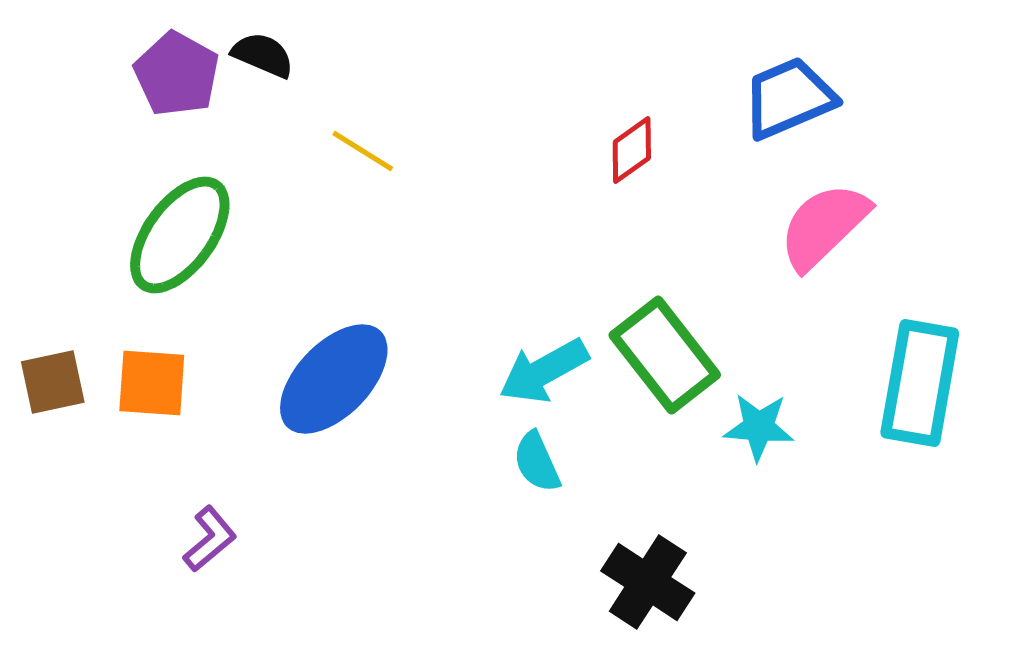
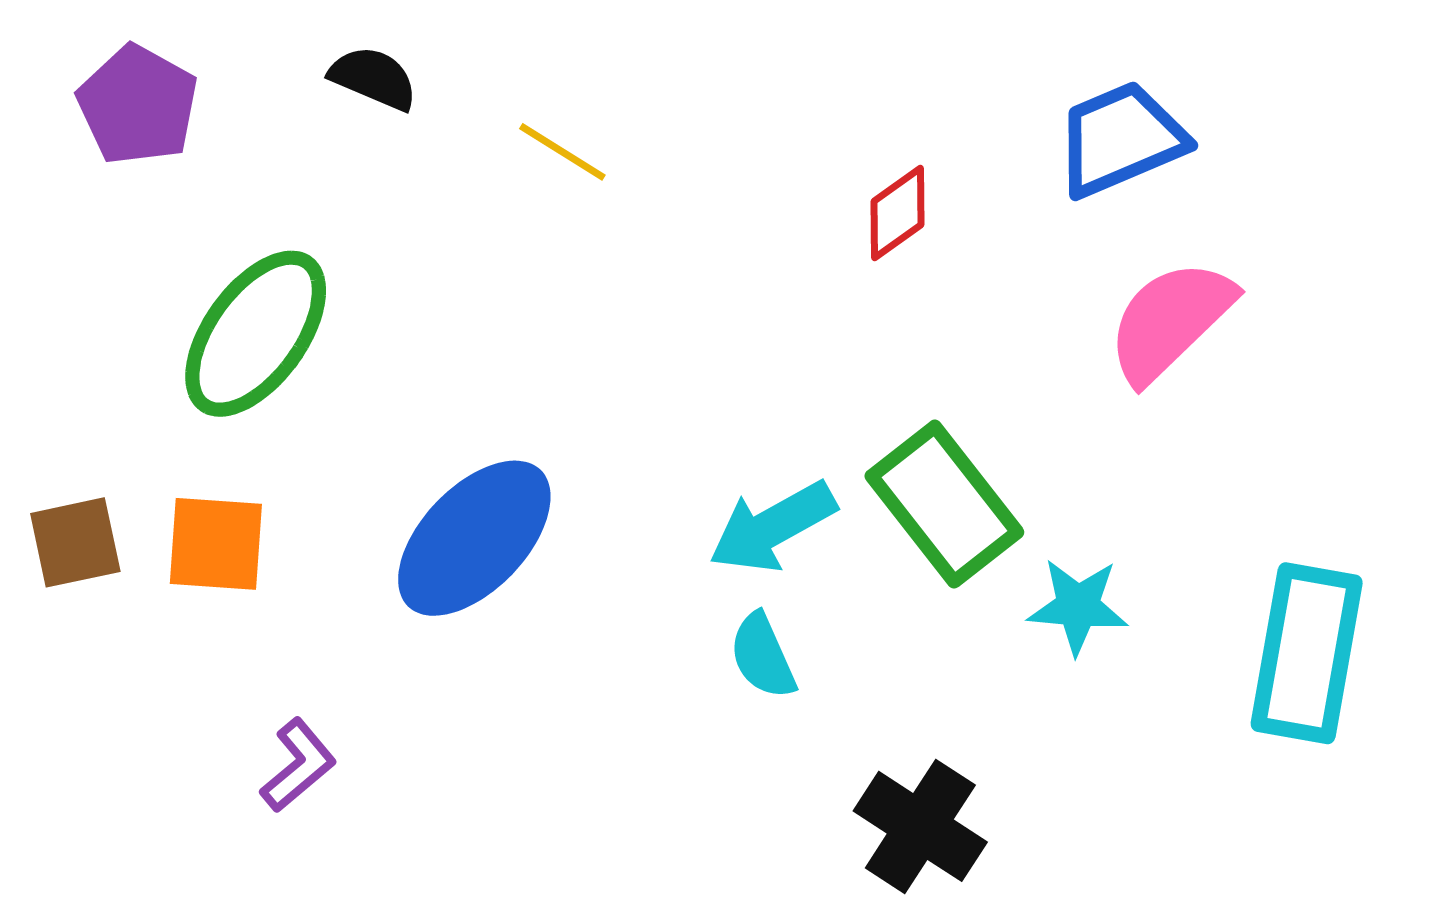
purple pentagon: (177, 74) -> (138, 105), moved
yellow line: (363, 151) -> (562, 152), moved
cyan rectangle: (920, 383) -> (1307, 653), moved

